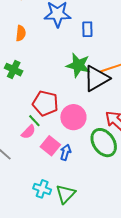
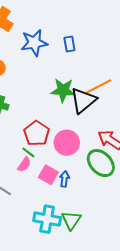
blue rectangle: (87, 29) -> (69, 44), moved
red pentagon: (45, 103) -> (37, 133), turned 30
cyan cross: (42, 189) -> (47, 219), size x1.5

